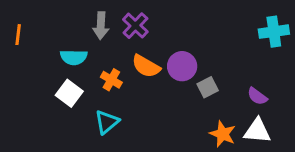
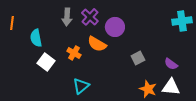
cyan semicircle: (74, 57) -> (36, 38), moved, turned 78
purple circle: (182, 66) -> (115, 27), moved
cyan triangle: (107, 122) -> (81, 86), moved

